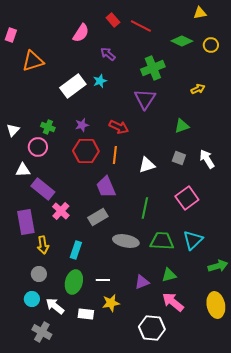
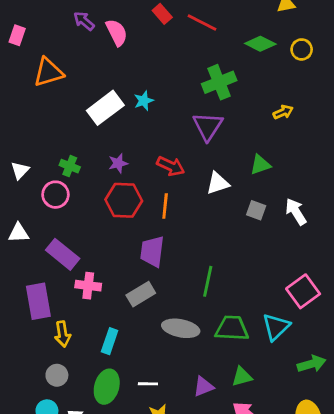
pink semicircle: (81, 33) -> (117, 32), turned -60
purple arrow: (108, 54) -> (84, 21), moved
white triangle: (147, 165) -> (218, 183), moved
white triangle: (23, 170) -> (18, 233), moved
purple trapezoid: (106, 187) -> (152, 251), turned 30
pink square: (187, 198) -> (303, 291), moved
pink cross: (61, 211) -> (88, 286), turned -36

